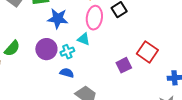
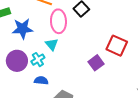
cyan triangle: (84, 39) -> (52, 44), turned 40

